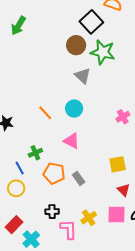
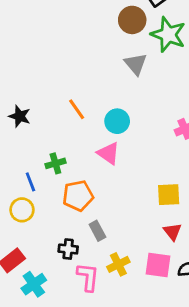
cyan circle: (74, 109) -> (117, 121), moved
orange pentagon: (54, 173) -> (78, 196), turned -30
gray rectangle: (79, 178) -> (97, 231), moved

